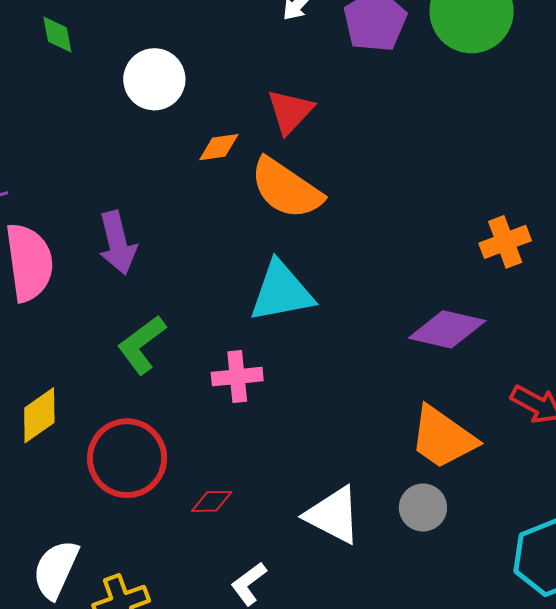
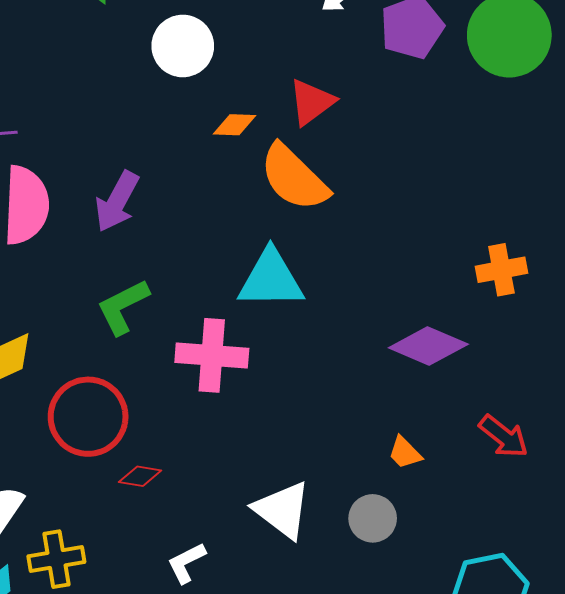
purple arrow: (117, 243) -> (117, 201), turned 32
pink cross: (237, 377) -> (212, 355), size x1.4
orange trapezoid: (443, 438) -> (405, 453), size x0.5
red diamond: (212, 501) -> (140, 476), moved

